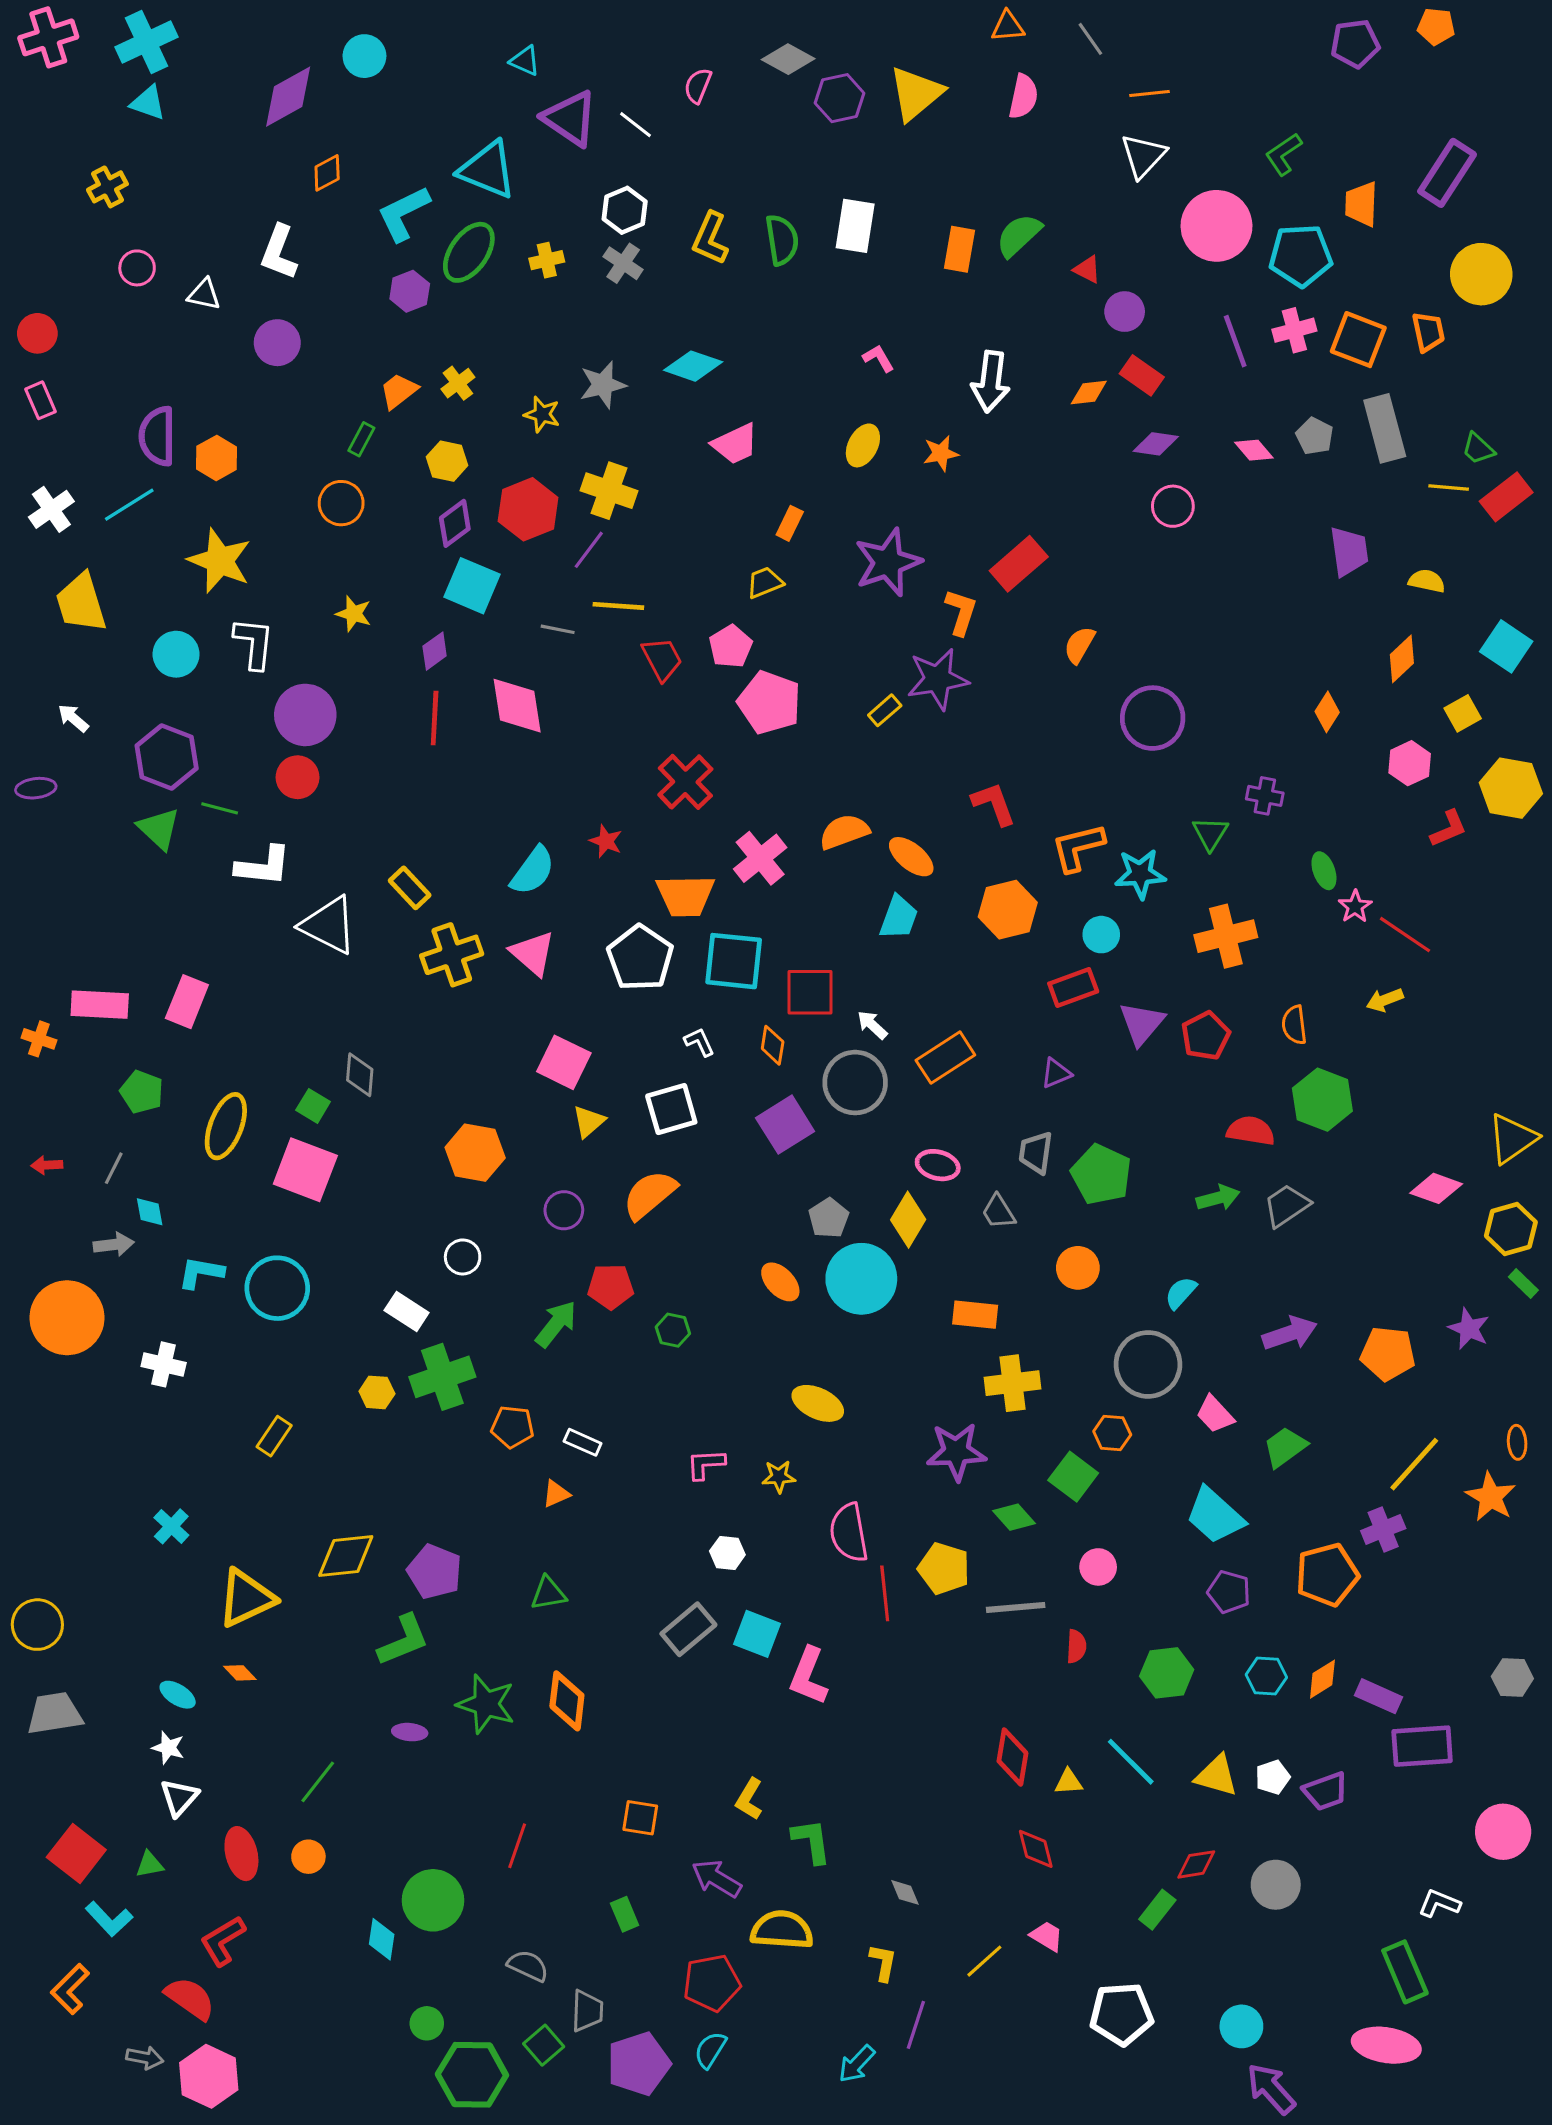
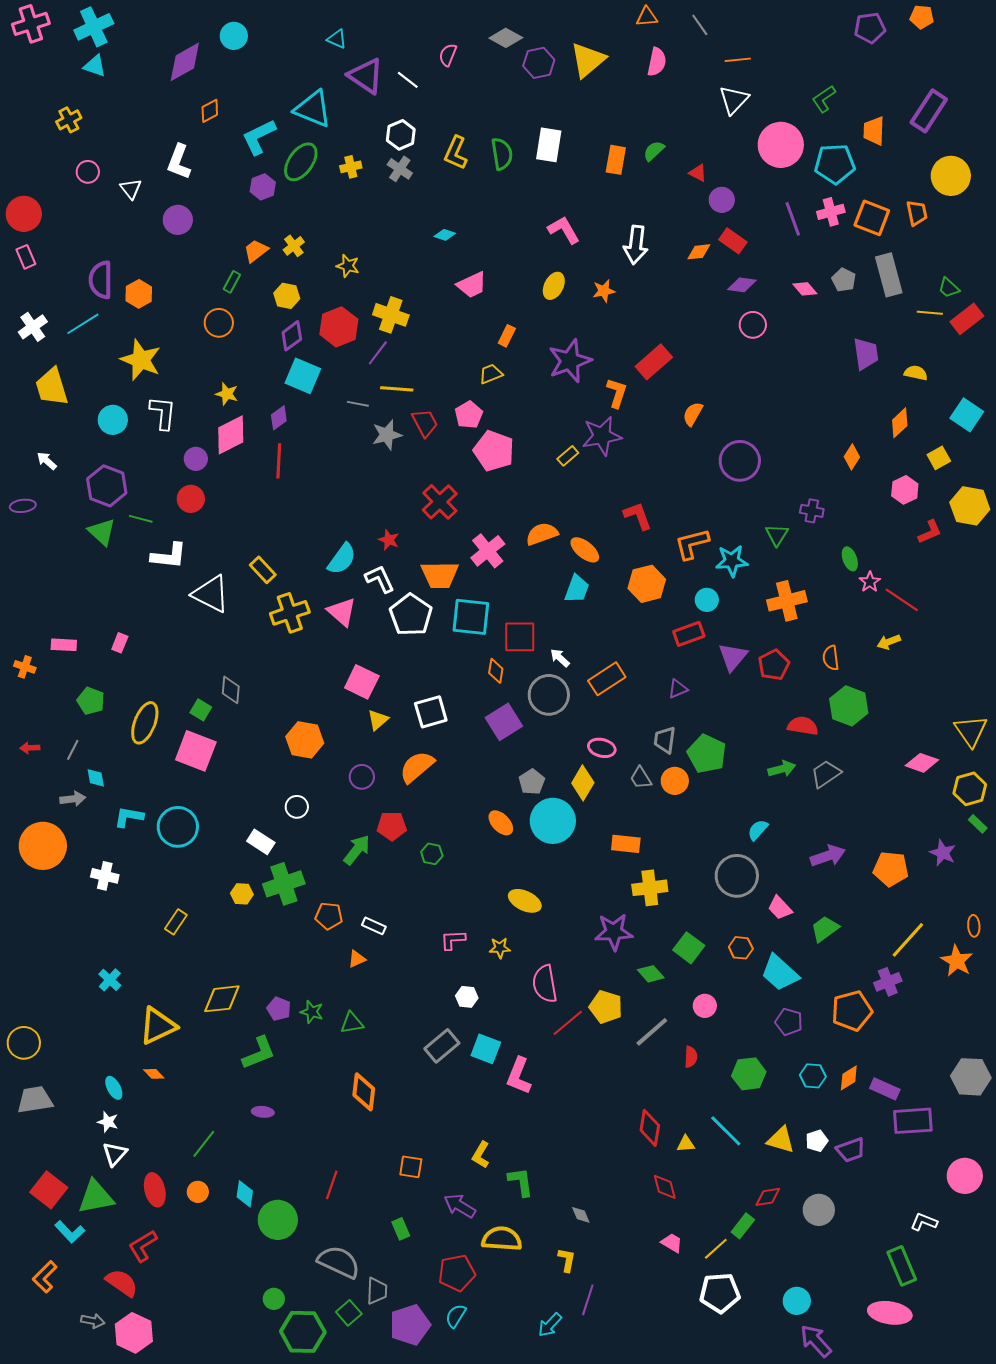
green semicircle: (1019, 235) -> (654, 151), size x0.7
white triangle: (204, 294) -> (131, 189), turned 40
red circle: (37, 333) -> (24, 214), size x1.4
pink L-shape: (878, 358) -> (564, 230), size x1.6
cyan diamond: (693, 366) -> (445, 235), size x0.6
gray star: (603, 385) -> (387, 435), moved
pink diamond: (517, 706) -> (231, 435), moved, turned 72
purple circle: (305, 715) -> (196, 459), size x0.6
pink rectangle: (187, 1002) -> (120, 643), size x0.6
pink rectangle: (100, 1005) -> (64, 645), size x0.7
white L-shape: (699, 1042) -> (380, 579), moved, size x1.5
yellow triangle: (1512, 1139) -> (971, 731), turned -30
orange circle: (1078, 1268) -> (675, 781), moved
orange hexagon: (1112, 1433) -> (741, 948), moved
purple pentagon: (435, 1572) -> (279, 1009), size x0.7
red line: (885, 1593) -> (568, 1023), turned 56
gray line: (1016, 1607) -> (652, 1032), turned -36
gray hexagon: (1512, 1678) -> (971, 1077), size x1.5
cyan ellipse: (178, 1695) -> (114, 1088), turned 30
green star: (486, 1704) -> (312, 1012), moved, size x0.6
green triangle: (150, 1864) -> (96, 1197), size x2.0
cyan diamond: (382, 1939) -> (245, 1194), moved
yellow line: (984, 1961) -> (716, 1249), moved
gray semicircle: (528, 1966) -> (339, 1262), size x1.6

